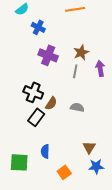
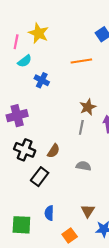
purple cross: (48, 55) -> (17, 116), moved, turned -36
black cross: (33, 92) -> (25, 150), moved
brown semicircle: (51, 103) -> (54, 151), moved
brown triangle: (89, 147) -> (88, 211), moved

